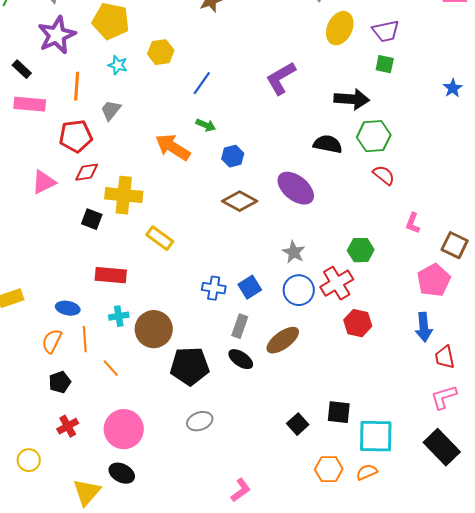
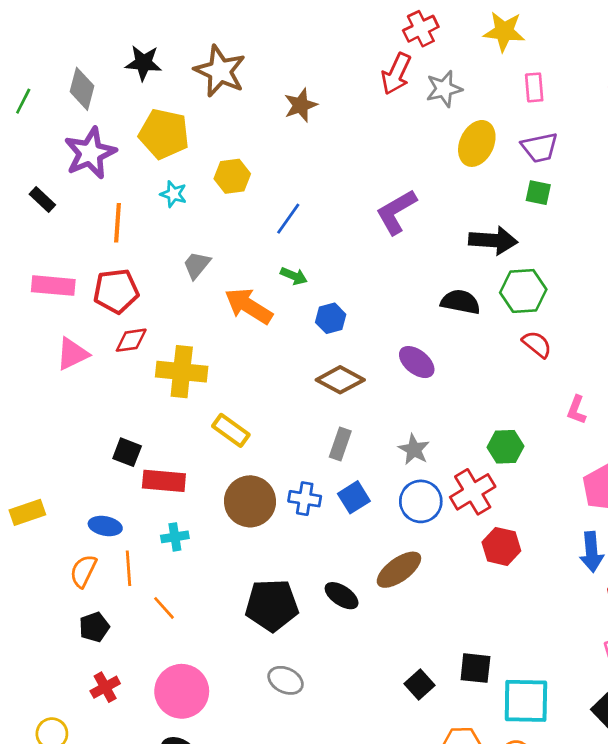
pink rectangle: (30, 104) -> (53, 286), moved
gray trapezoid: (111, 110) -> (197, 265), moved
purple ellipse: (296, 188) -> (417, 362), size x0.7
black square: (92, 219) -> (127, 452), moved
gray rectangle: (240, 326) -> (340, 444), moved
brown circle: (154, 329) -> (250, 501), moved
gray ellipse: (200, 421) -> (286, 680), turned 45

